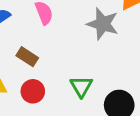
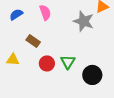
red circle: (33, 91) -> (47, 63), moved

